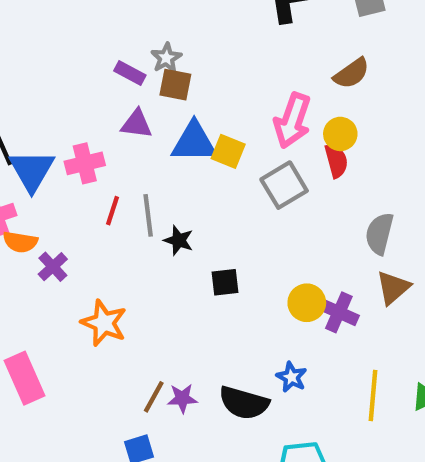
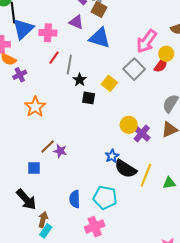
yellow square: (228, 151) -> (109, 83), moved
red semicircle: (336, 161) -> (161, 65), turned 35
gray square: (284, 185) -> (134, 69), turned -30
black square: (225, 282) -> (89, 98), moved
black semicircle: (244, 403) -> (126, 169), moved

